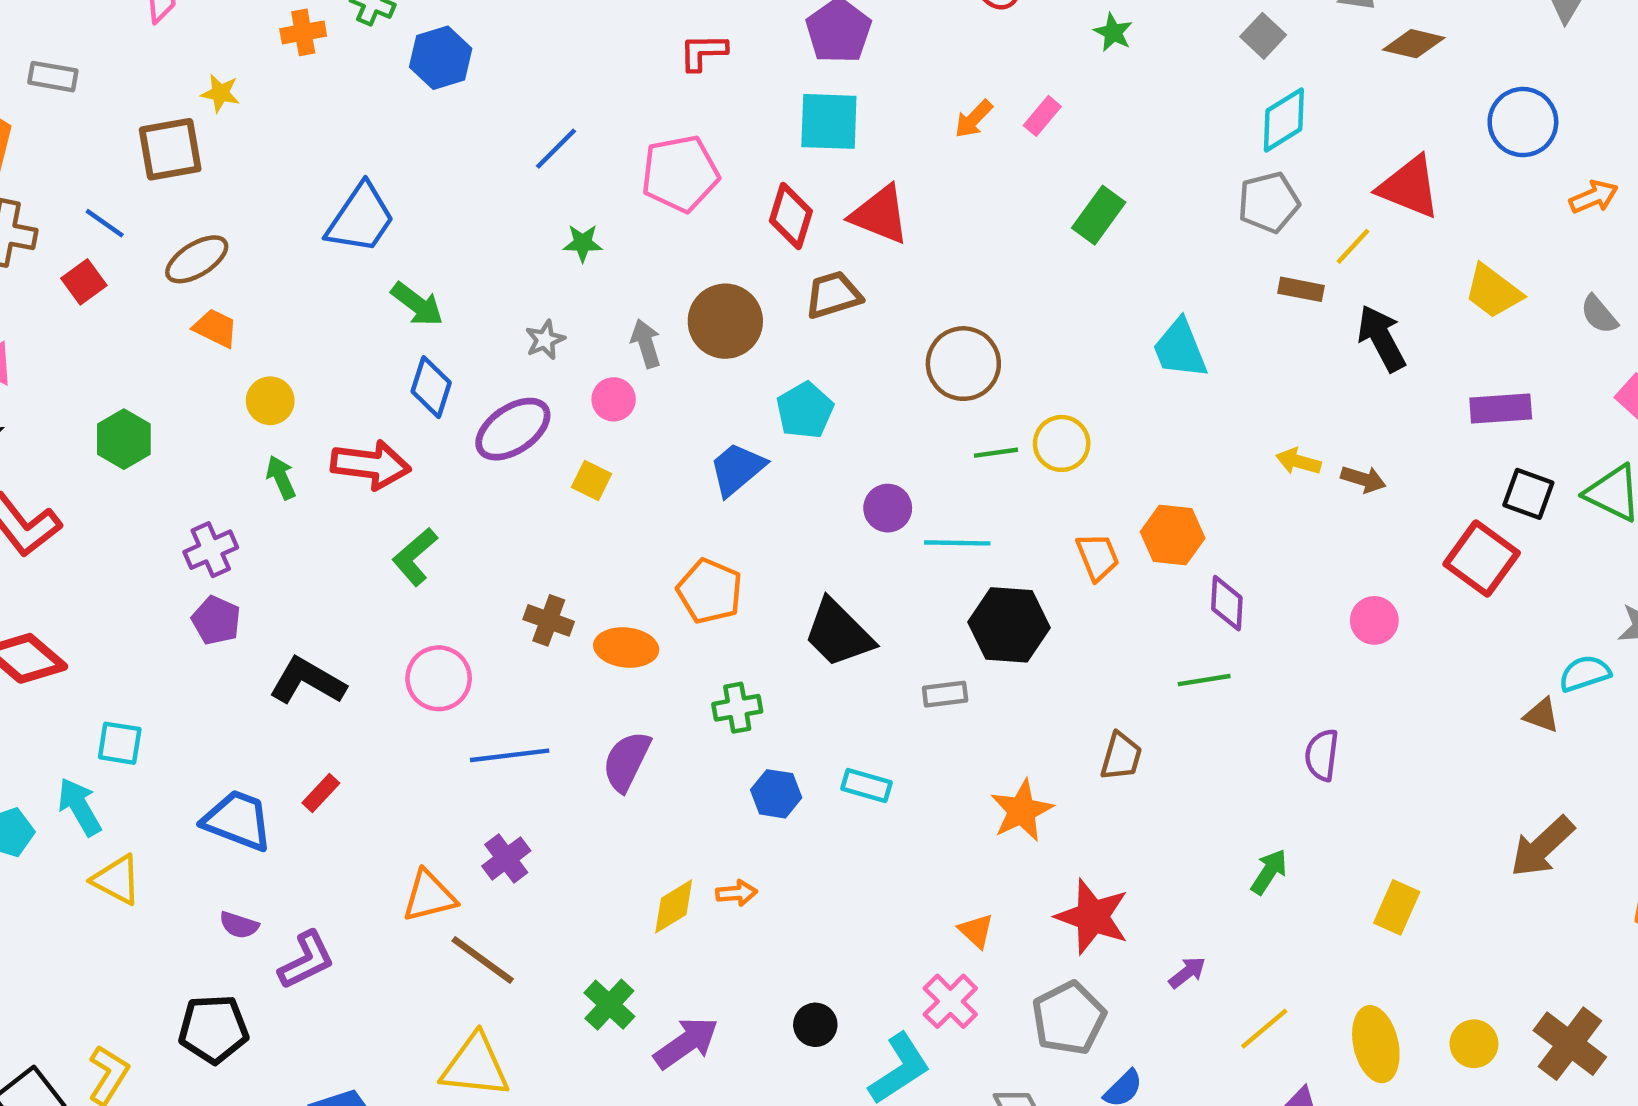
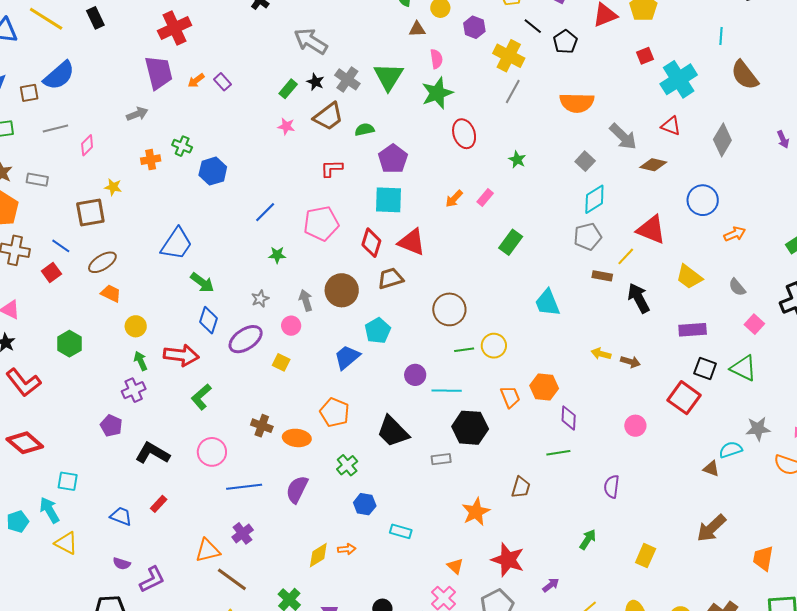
purple cross: (211, 550) -> (134, 390), moved
green cross: (737, 708) -> (347, 465), turned -30
cyan rectangle: (866, 786) -> (401, 531), moved
blue trapezoid: (238, 820) -> (121, 516), size x0.7

